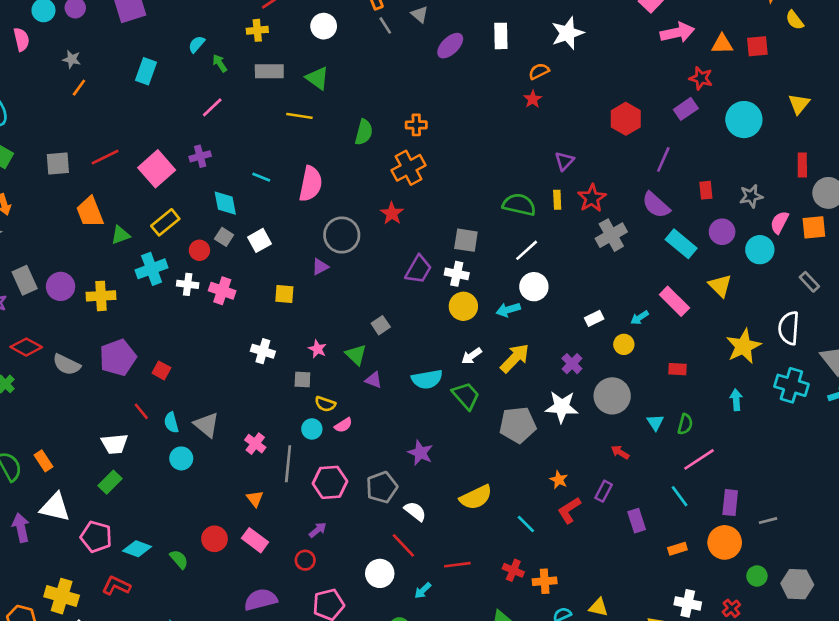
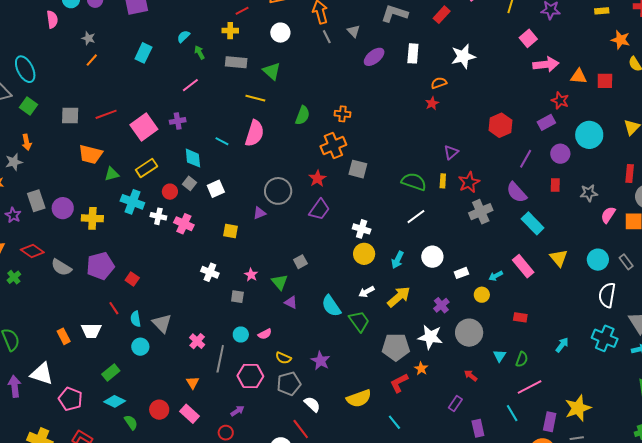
pink semicircle: (311, 184) -> (255, 133), moved
orange trapezoid: (90, 212) -> (90, 154), turned -60
purple circle: (722, 232) -> (560, 154), moved
gray square: (466, 240) -> (358, 169), moved
cyan circle: (760, 250) -> (598, 260), moved
cyan cross: (152, 269) -> (132, 202), turned 35
purple trapezoid: (418, 269) -> (319, 209), moved
white circle: (534, 287) -> (432, 257), moved
cyan arrow: (508, 310) -> (398, 260), turned -54
yellow star: (743, 346) -> (578, 408), moved
cyan semicircle: (427, 379) -> (331, 306), turned 60
cyan arrow: (736, 400) -> (562, 345), turned 35
yellow semicircle: (325, 404) -> (283, 358), moved
orange rectangle: (44, 461) -> (64, 336), moved
orange star: (559, 480) -> (421, 369), moved
green rectangle: (110, 482) -> (111, 373), moved
red L-shape: (569, 510) -> (399, 383), moved
cyan diamond: (137, 549) -> (115, 401), moved

